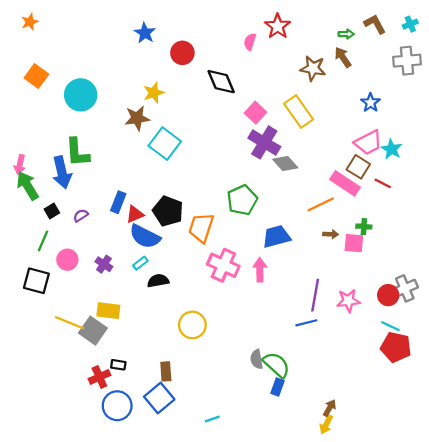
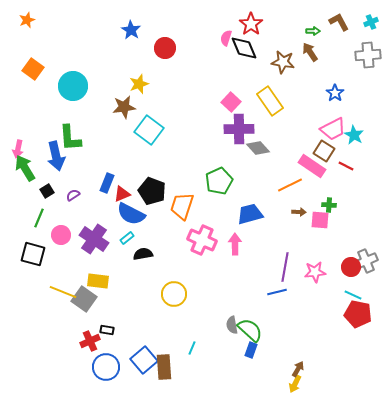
black diamond: (221, 82) -> (244, 48), moved
purple cross: (264, 142) -> (239, 129), turned -32
purple cross: (104, 264) -> (94, 239), size x1.8
brown rectangle: (166, 371) -> (164, 367), moved, size x1.4
cyan line: (212, 419) -> (192, 348), moved, turned -48

